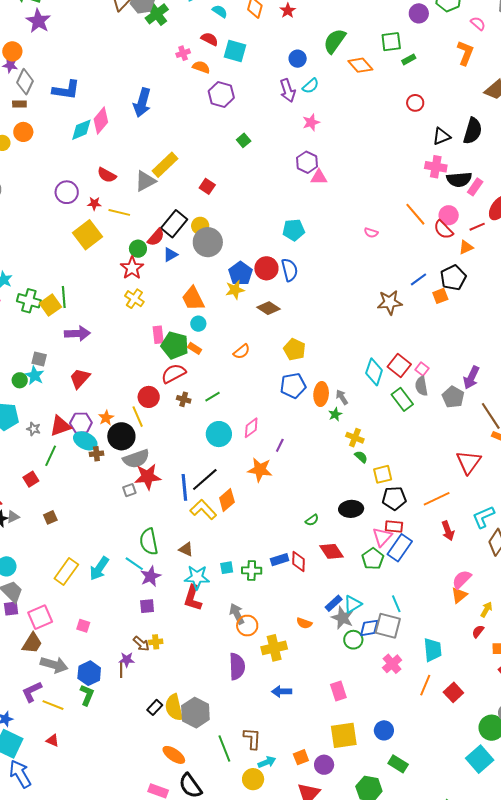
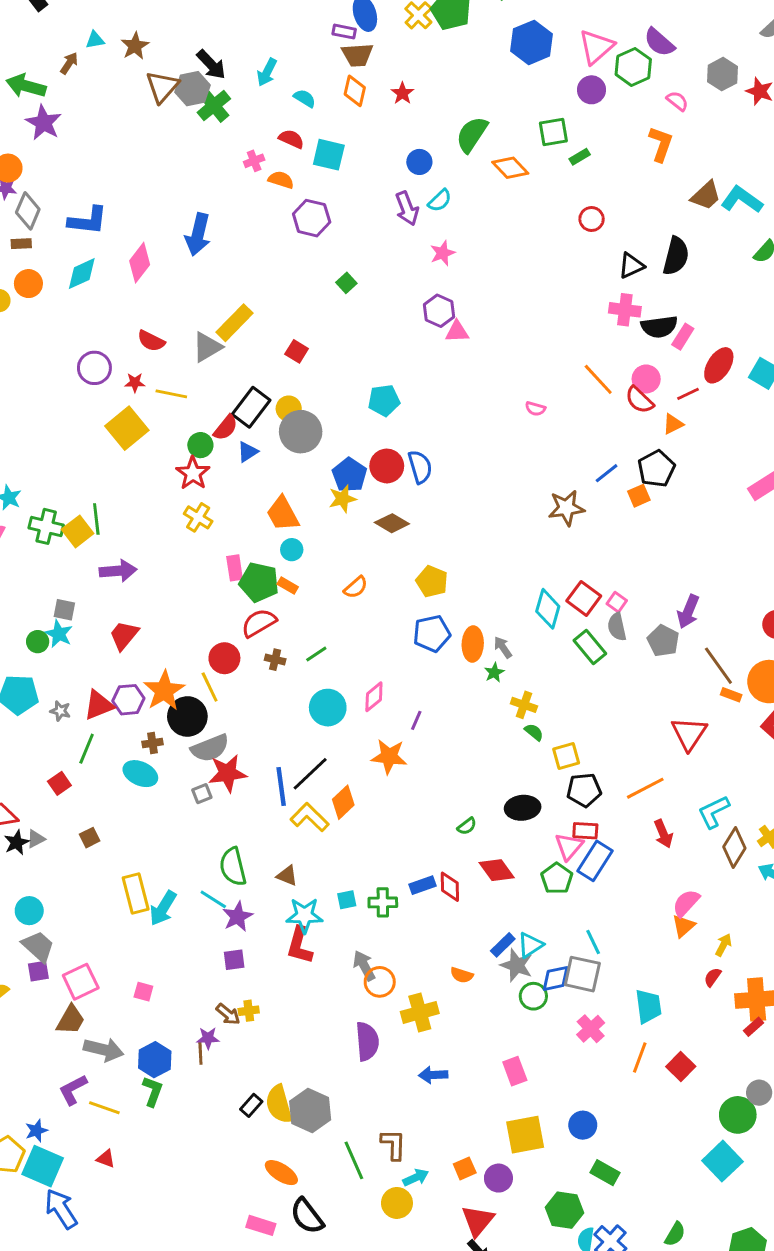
cyan diamond: (81, 130) -> (82, 274), moved
cyan pentagon: (294, 230) -> (384, 400), moved
orange star: (106, 418) -> (164, 691), size x1.8
cyan ellipse: (85, 441) -> (140, 774), moved
yellow rectangle: (66, 572) -> (136, 894), moved, turned -48

